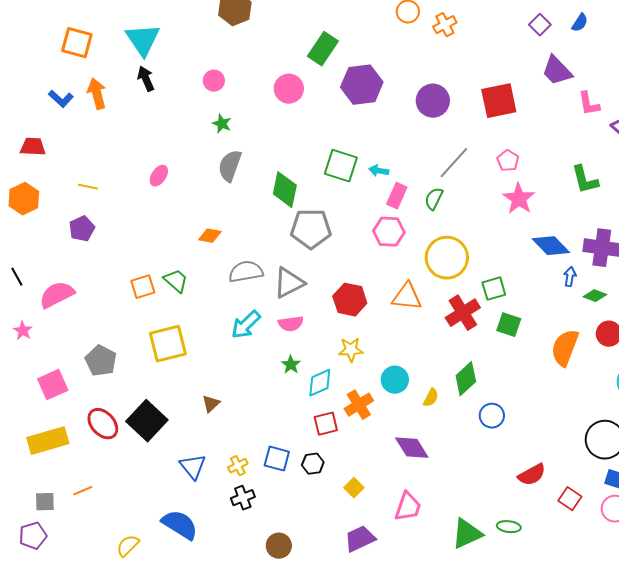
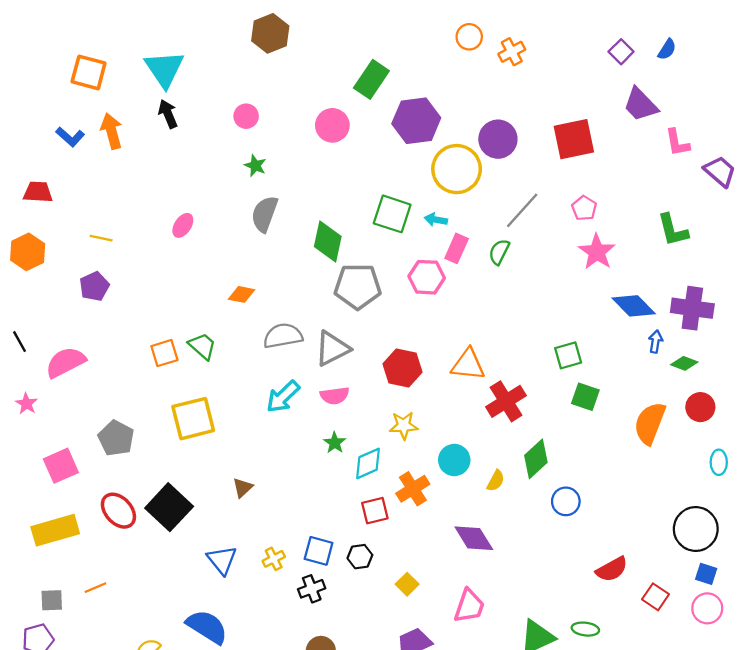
pink hexagon: (389, 232) -> (427, 277), moved
yellow circle: (447, 258) -> (457, 169), moved
red cross: (463, 313) -> (506, 401), moved
black cross: (243, 498) -> (312, 589), moved

